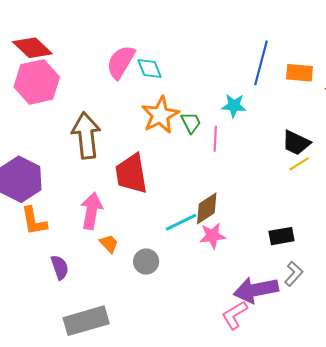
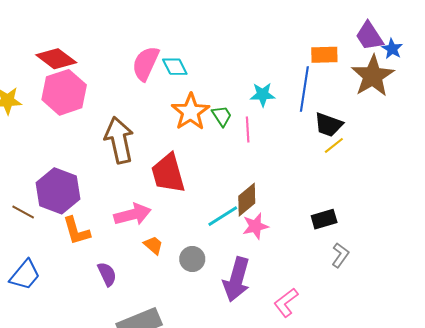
blue line: (261, 63) -> (304, 89), moved
pink arrow: (92, 211) -> (133, 214), turned 72
purple arrow: (256, 290) -> (237, 279), moved, turned -57

